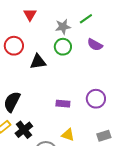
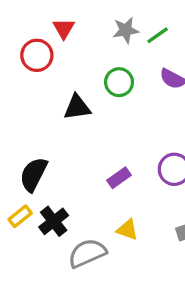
gray star: (63, 27) -> (126, 30), moved
red circle: (14, 46) -> (37, 55), moved
purple rectangle: (63, 104) -> (119, 178), turned -40

